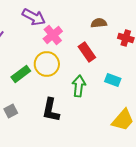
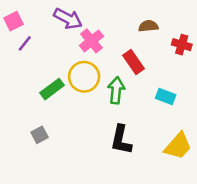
green arrow: (79, 86) -> (116, 90), moved
black L-shape: (51, 110) -> (121, 140), moved

